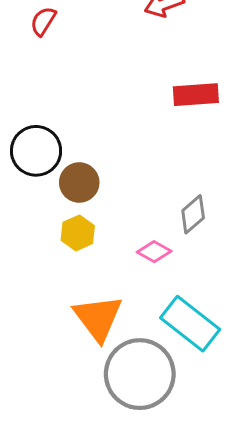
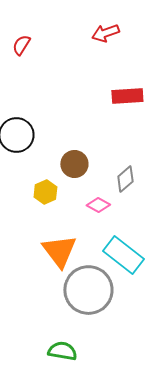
brown circle: (79, 183) -> (74, 164), moved

